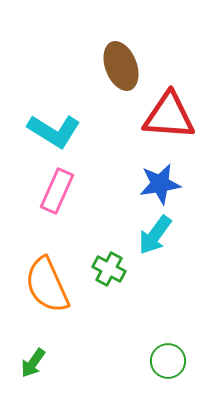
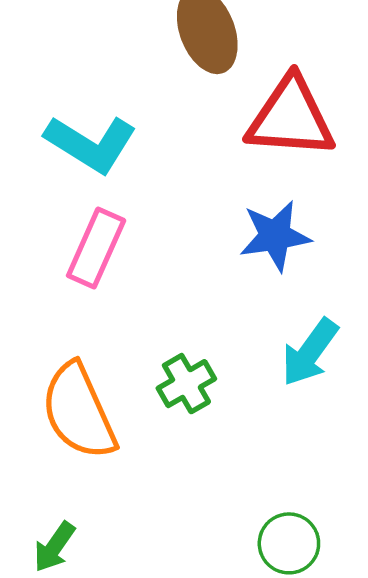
cyan arrow: (155, 235) -> (310, 352), moved
green cross: (109, 269) -> (186, 384), turned 32

